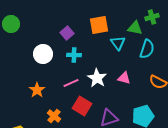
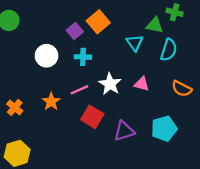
green cross: (152, 17) -> (175, 12), turned 32
orange square: (99, 25) -> (98, 22), moved, turned -30
orange star: (37, 90) -> (51, 102), moved
orange cross: (54, 116) -> (15, 107), moved

